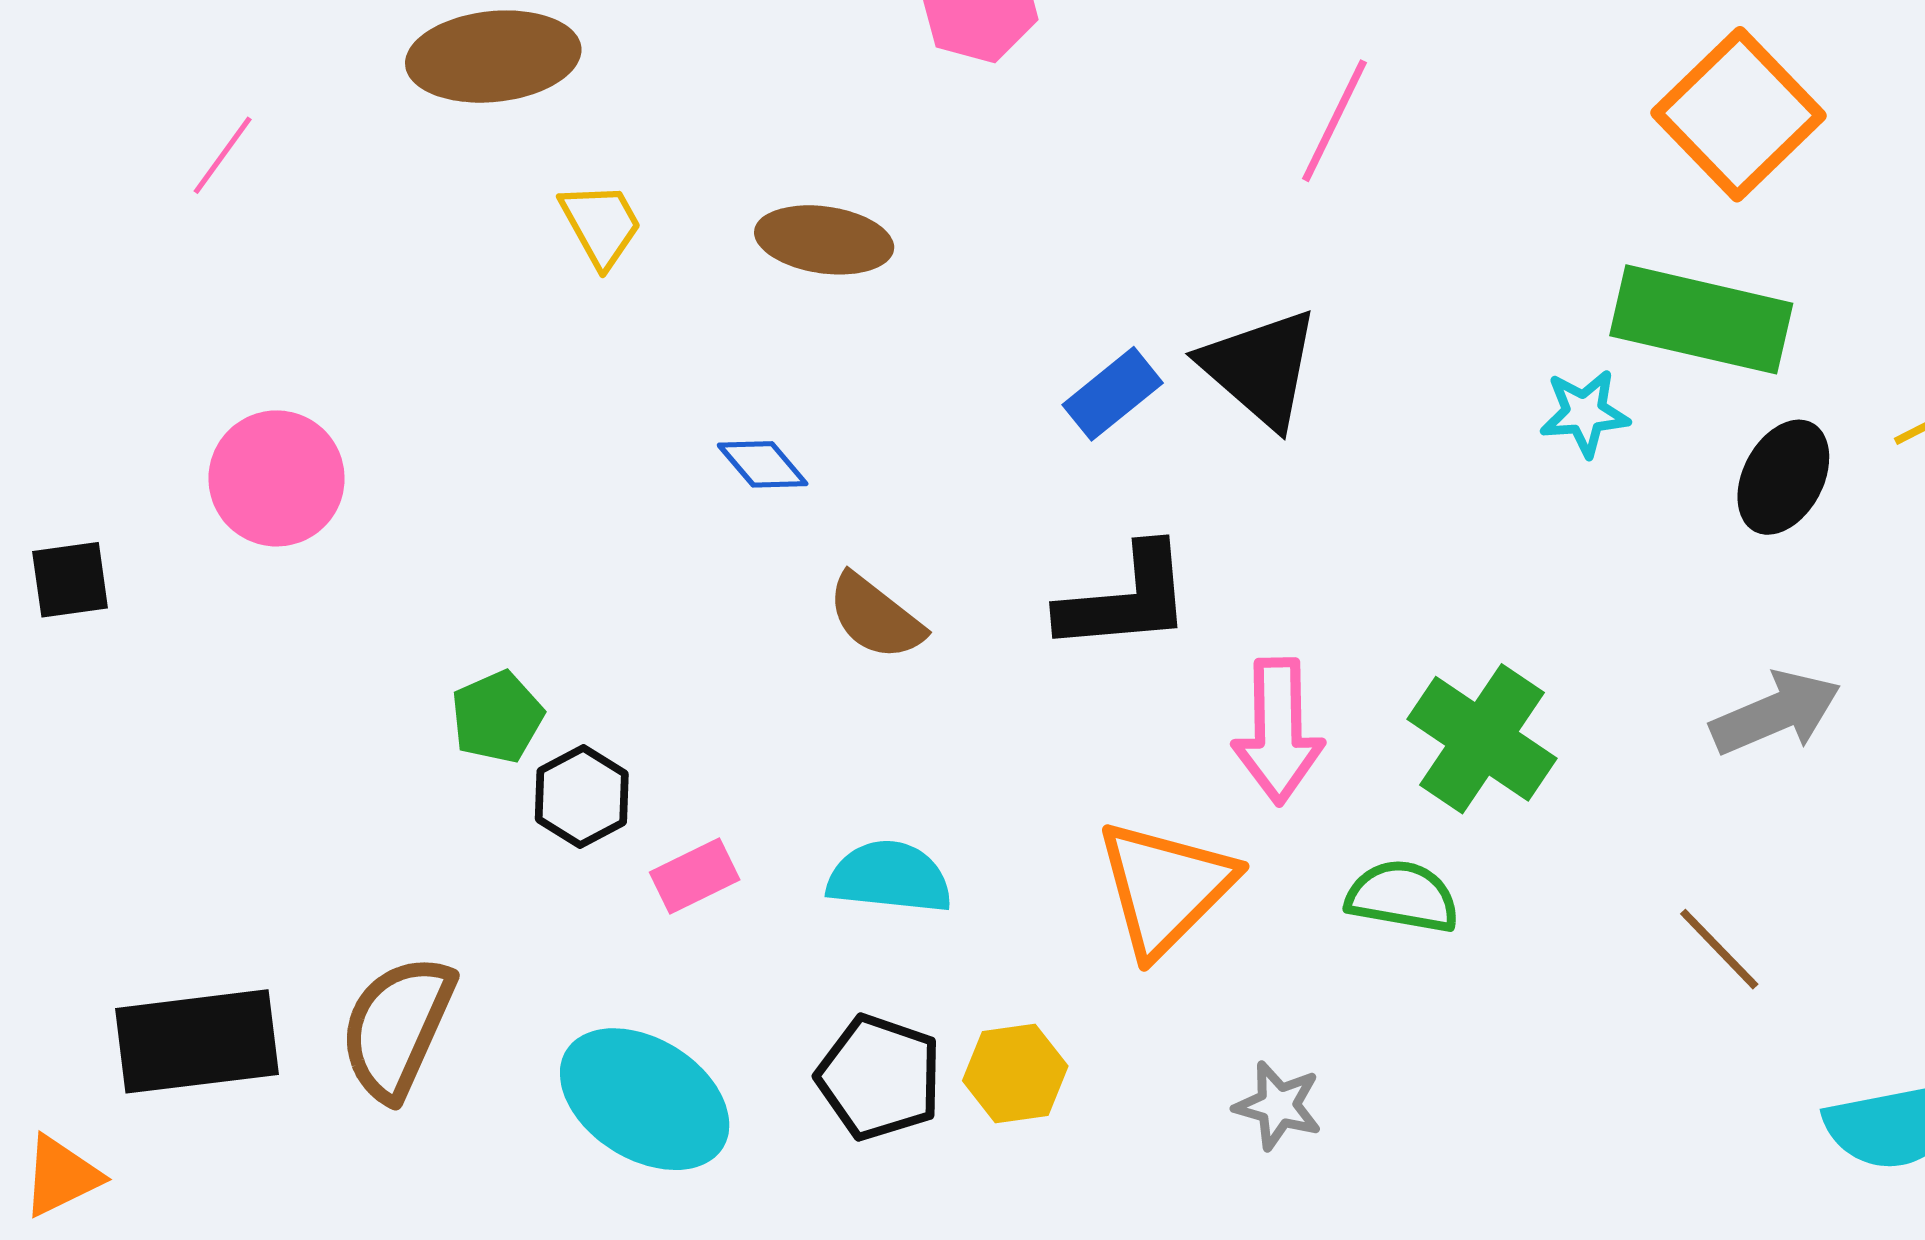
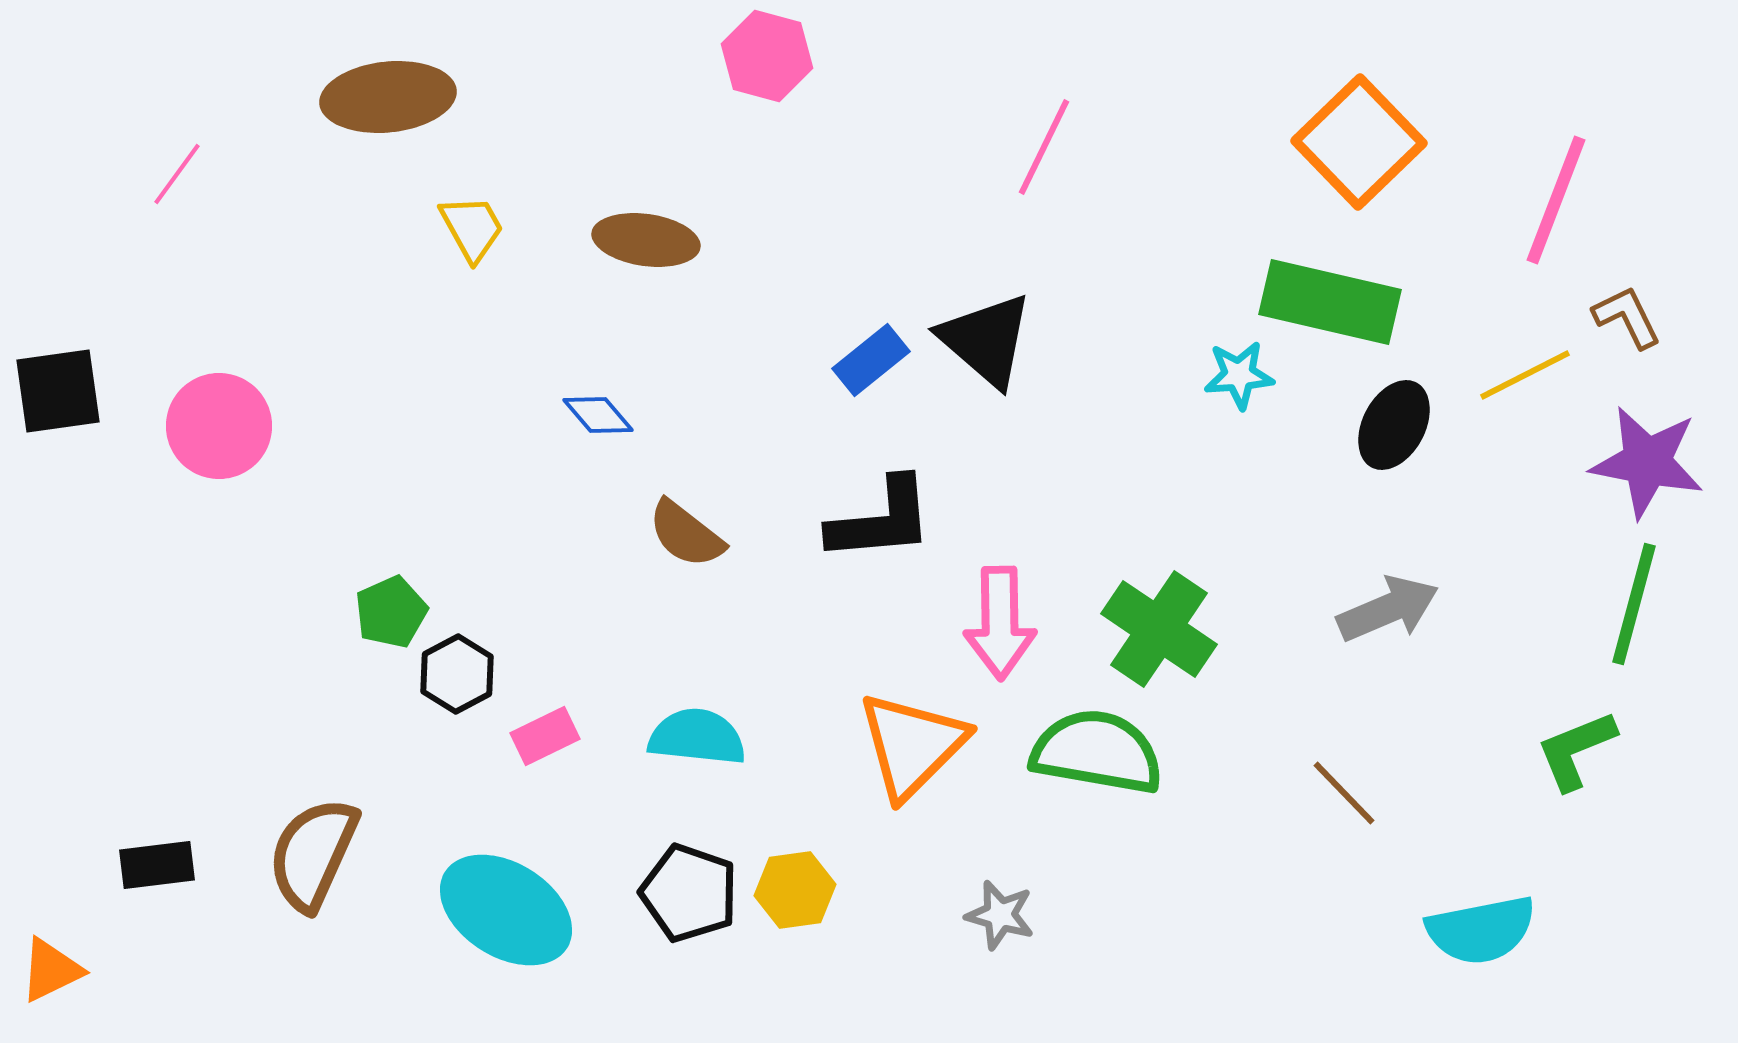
black square: (70, 580) -> (58, 391), moved, size x1.4
green semicircle: (1402, 897) -> (1097, 752), size x1.5
black rectangle: (197, 1041) -> (157, 865), size x0.6

